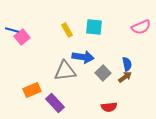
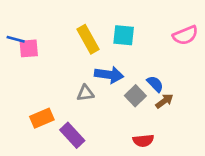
yellow rectangle: (67, 30) -> (88, 39), size x1.5
pink square: (22, 37) -> (29, 48), turned 35
blue semicircle: (127, 64) -> (155, 84), moved, turned -32
gray triangle: (65, 71) -> (85, 93), size x0.6

